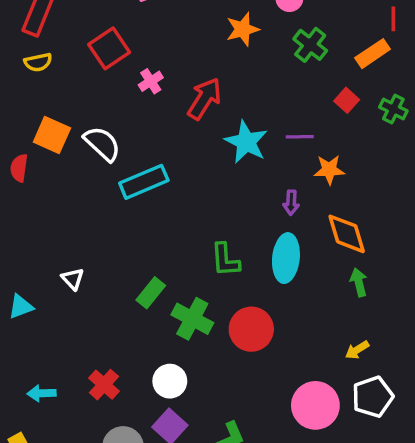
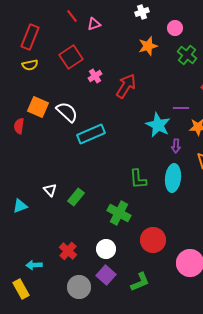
cyan star: (246, 142) -> (158, 125), moved
green rectangle: (151, 293) -> (76, 197), moved
red circle: (251, 329) -> (153, 240), moved
cyan arrow: (42, 393) -> (34, 265), moved

